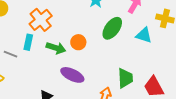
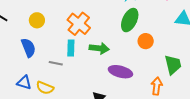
green ellipse: (112, 28) -> (130, 20), moved
orange circle: (78, 42) -> (146, 41), moved

